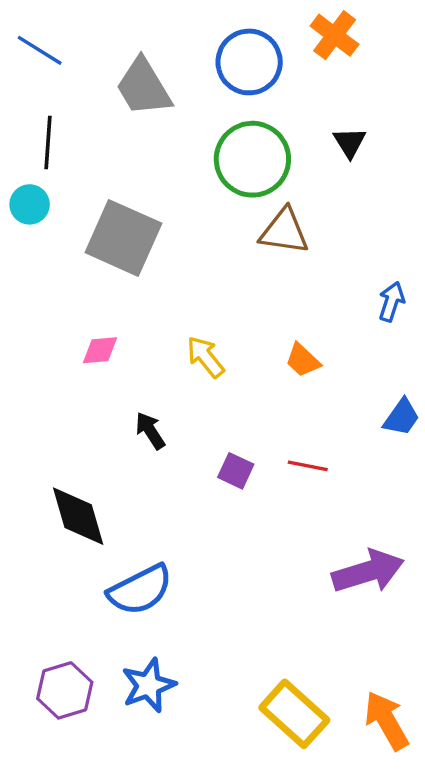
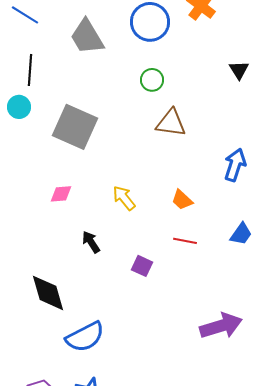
black triangle: (350, 142) -> (239, 70), moved
green circle: (252, 159) -> (152, 80), size x0.5
blue arrow: (392, 302) -> (235, 165), size x1.4
red line: (308, 466) -> (185, 241), moved

